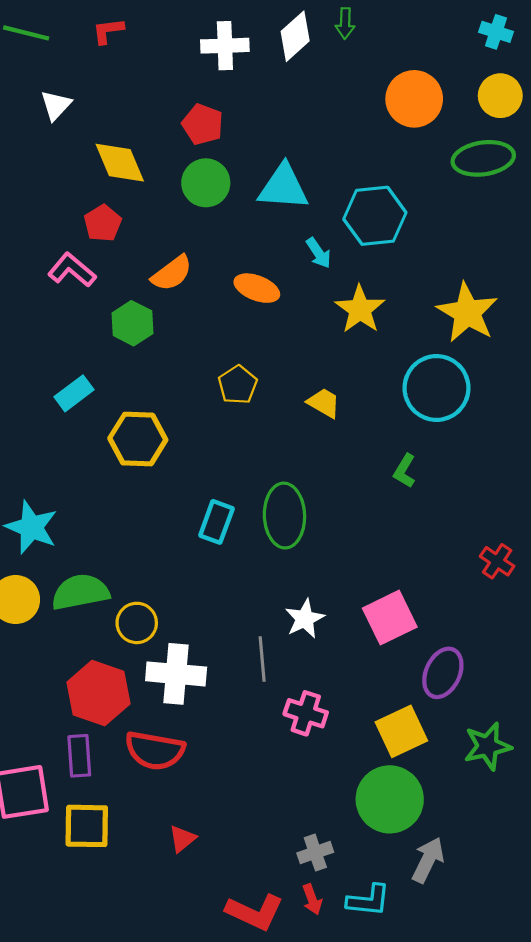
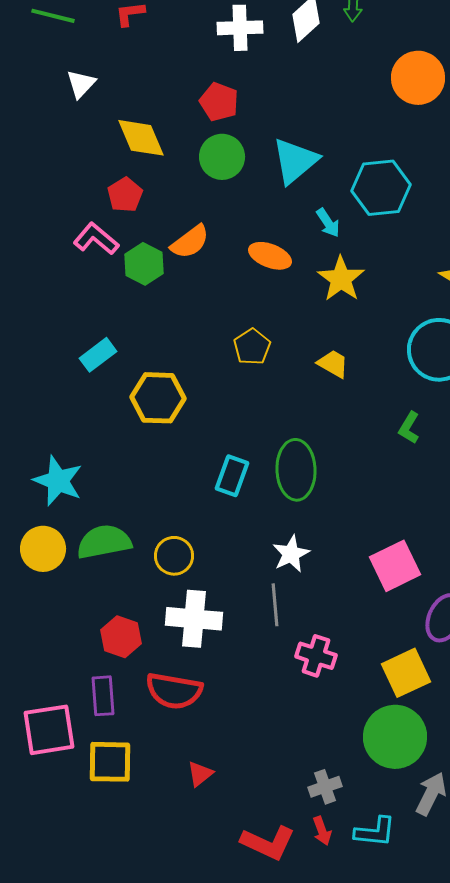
cyan triangle: (283, 187) -> (295, 161), turned -44
yellow star: (360, 309) -> (341, 279), moved
green hexagon: (132, 323) -> (144, 264), moved
white star: (305, 619) -> (291, 554), moved
yellow circle: (137, 623) -> (174, 556), moved
red hexagon: (98, 693) -> (121, 637), size x0.7

